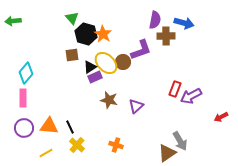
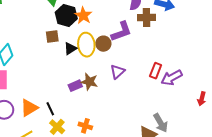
yellow ellipse: (106, 63) -> (86, 45), turned 40
purple rectangle: (95, 77) -> (75, 86), moved
purple triangle: (136, 106) -> (117, 72), moved
red arrow: (221, 117) -> (202, 99), turned -48
orange triangle: (49, 126) -> (29, 108), turned -36
orange cross: (116, 145) -> (85, 126), moved

